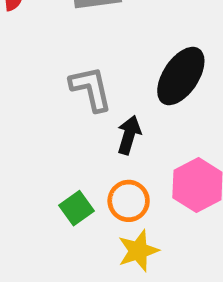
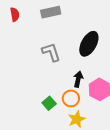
black arrow: (129, 135) -> (78, 79), moved

